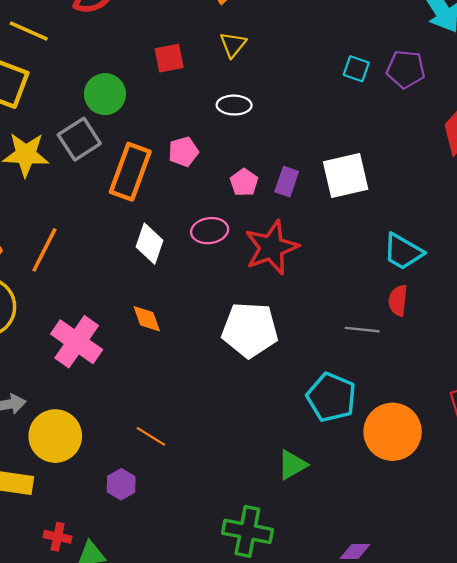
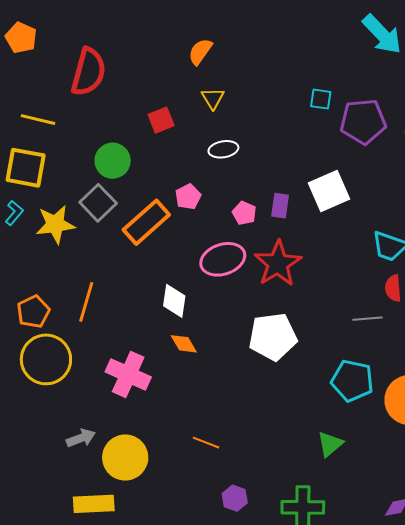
purple pentagon: (406, 69) -> (363, 122), moved, size x1.4
orange rectangle: (130, 172) -> (146, 222), turned 39
pink ellipse: (210, 231) -> (223, 259), size x1.4
white diamond: (149, 244) -> (174, 301), moved
purple hexagon: (121, 484) -> (235, 498), moved

